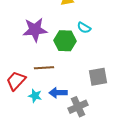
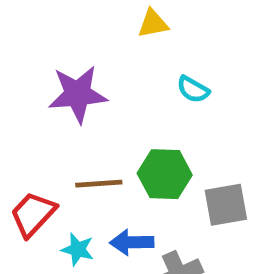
green hexagon: (65, 41) -> (165, 174), moved

